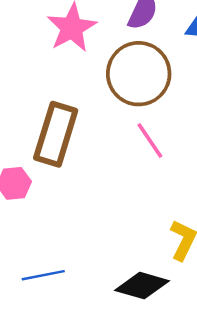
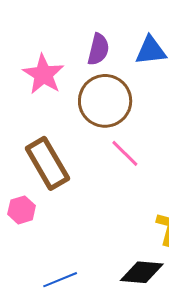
brown rectangle: (56, 134) -> (47, 163), turned -36

